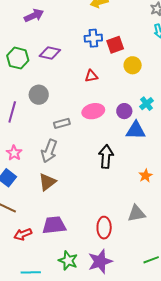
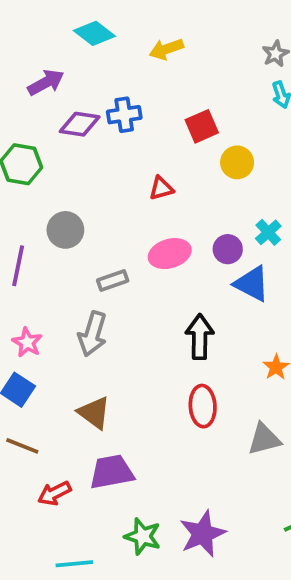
blue cross: (93, 38) -> (124, 115), moved
purple diamond: (50, 53) -> (80, 124), moved
blue triangle: (136, 130) -> (252, 284), turned 30
brown triangle: (47, 182) -> (94, 413), moved, turned -42
red ellipse: (104, 228) -> (203, 406), moved

